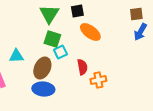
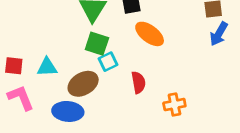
brown ellipse: (42, 68) -> (83, 84), turned 35
orange cross: (98, 80) -> (174, 105), moved
blue ellipse: (43, 89) -> (68, 111), moved

